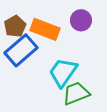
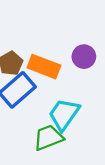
green trapezoid: (76, 93) -> (48, 138), moved

